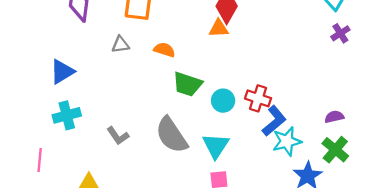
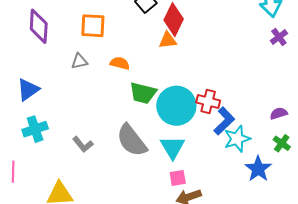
cyan circle: (223, 101) -> (176, 106), size x1.8
green cross: (335, 150) -> (282, 143), size x0.7

